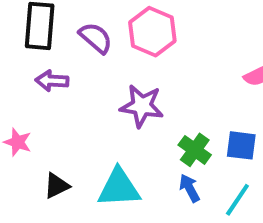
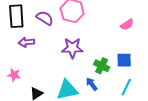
blue arrow: (189, 188) -> (92, 84), moved

